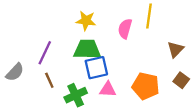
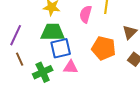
orange pentagon: (146, 86) -> (104, 48), moved

